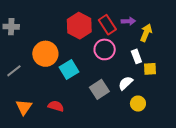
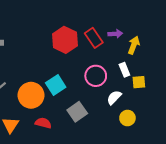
pink circle: (105, 49) -> (96, 76), moved
orange circle: (45, 54) -> (31, 95), moved
gray square: (99, 89) -> (77, 112), moved

